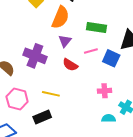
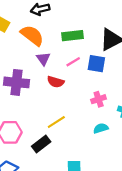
orange semicircle: (60, 17) -> (32, 35), turned -60
yellow line: (51, 94) -> (56, 122), moved, turned -30
cyan semicircle: (108, 118) -> (101, 128), moved

